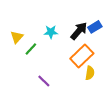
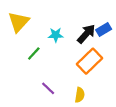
yellow triangle: (17, 37) -> (19, 22), moved, size x1.5
yellow semicircle: (90, 73) -> (80, 95), moved

